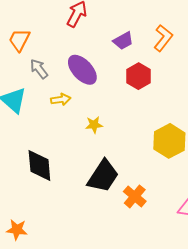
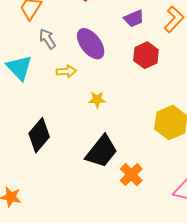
black diamond: (39, 166) -> (39, 135), turned 40

